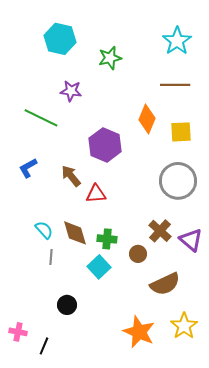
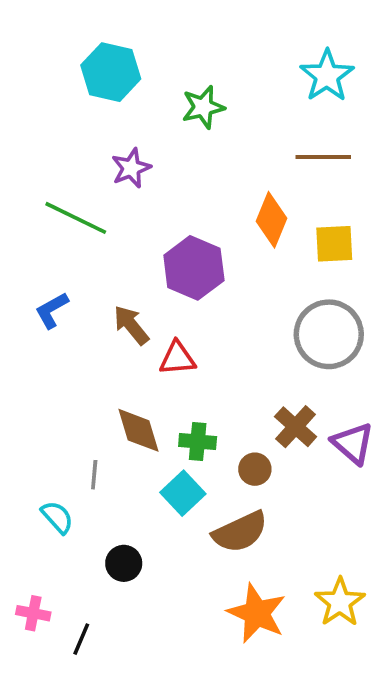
purple star: (71, 91) -> (131, 168), turned -30
cyan semicircle: (44, 230) -> (57, 517), moved
brown semicircle: (165, 284) -> (240, 532), moved

